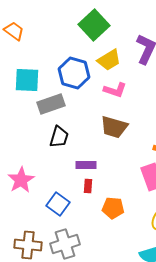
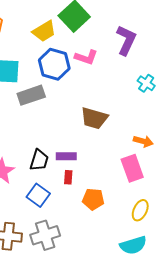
yellow trapezoid: (109, 60) -> (44, 31), moved
pink L-shape: (115, 90) -> (86, 57), moved
black trapezoid: (59, 137) -> (39, 160), moved

